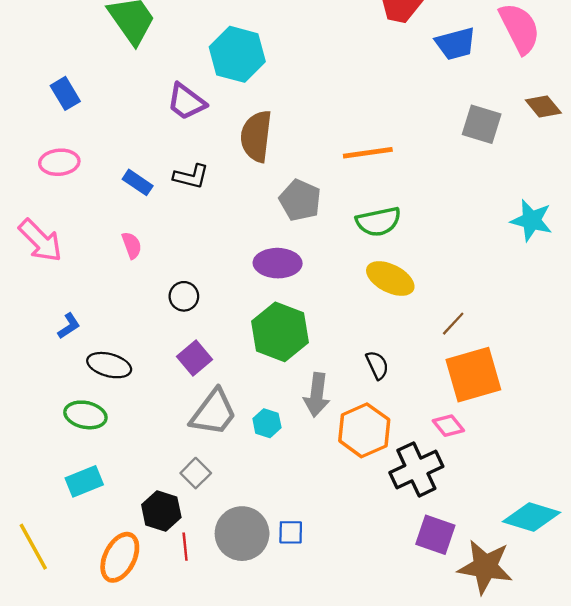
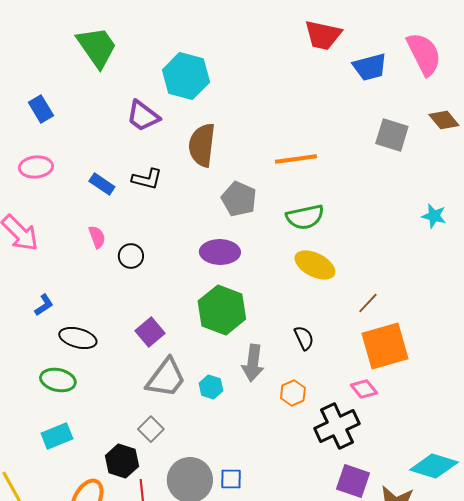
cyan star: (531, 220) -> (434, 216), size x0.7
black circle: (184, 296) -> (131, 256), moved
orange hexagon: (364, 430) -> (293, 393), size x0.6

